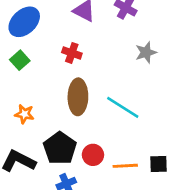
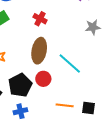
red circle: (93, 155) -> (43, 79), moved

